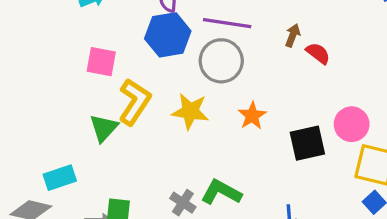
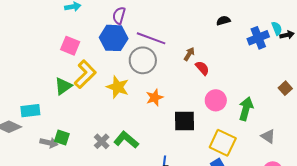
pink circle: (352, 124) -> (216, 100), moved

